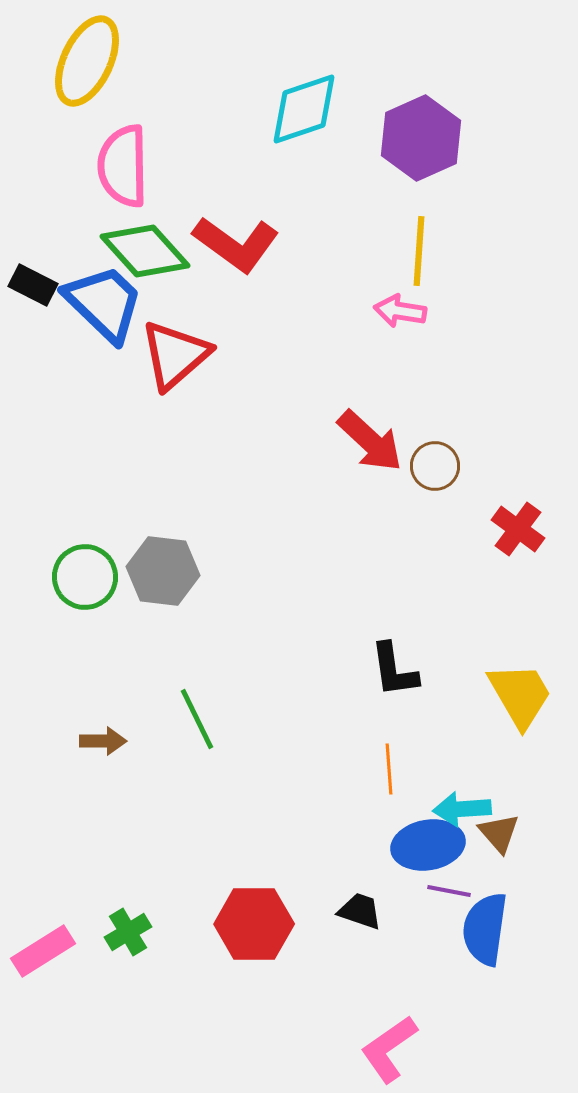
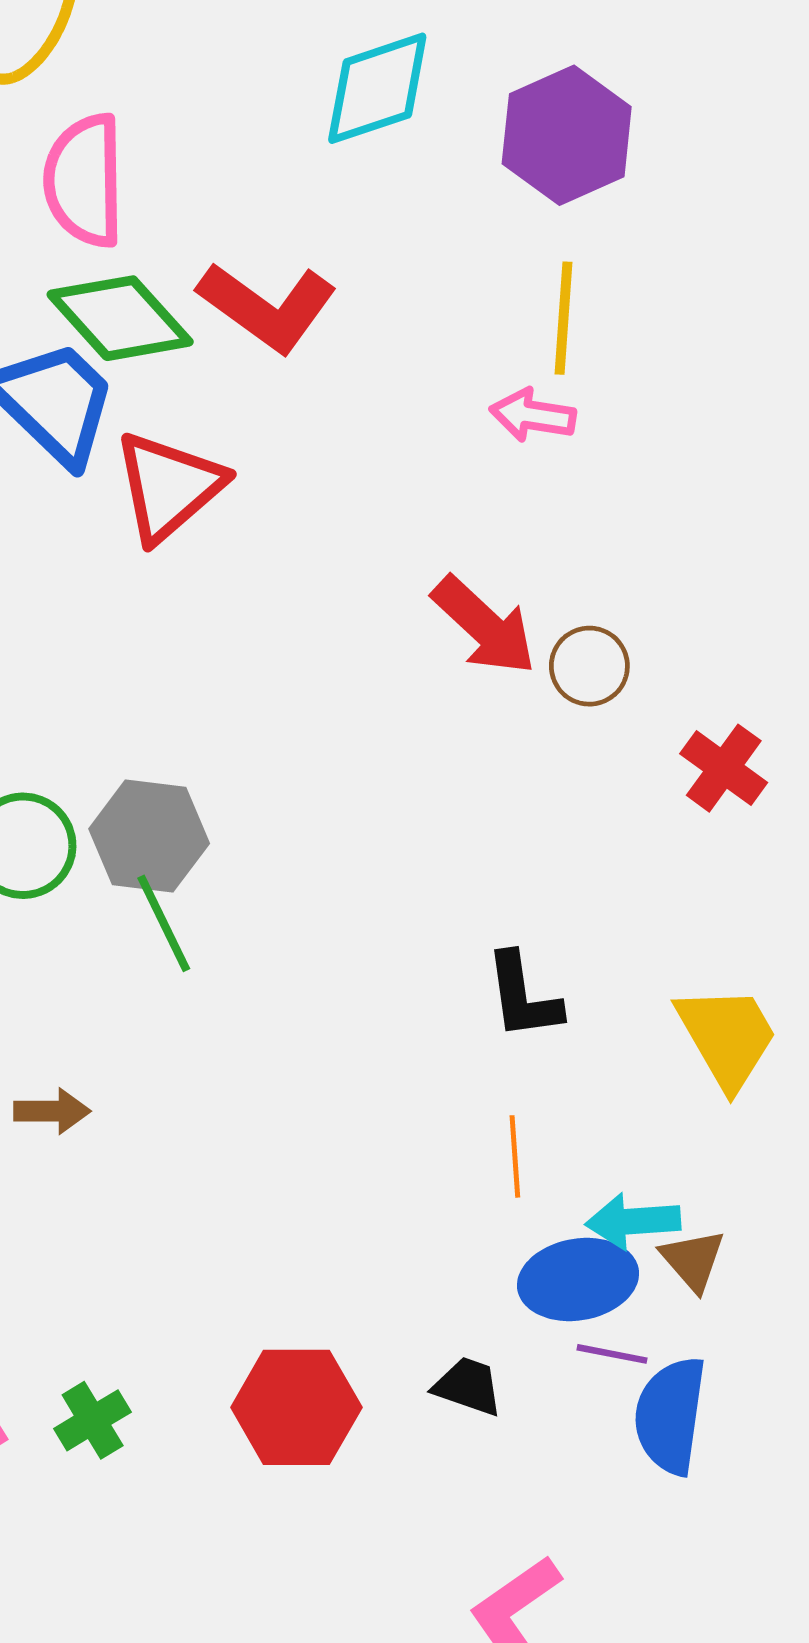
green line: (197, 719) -> (164, 923), moved

